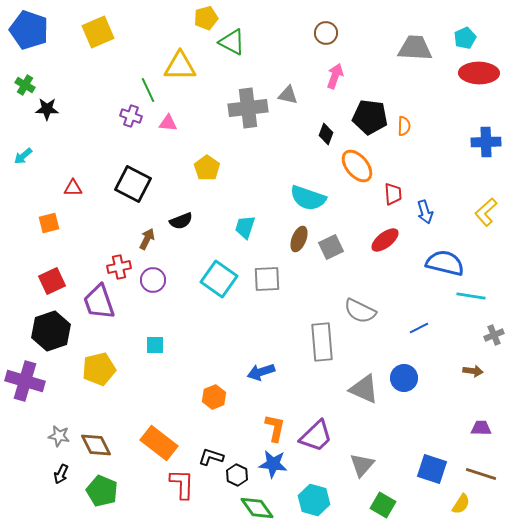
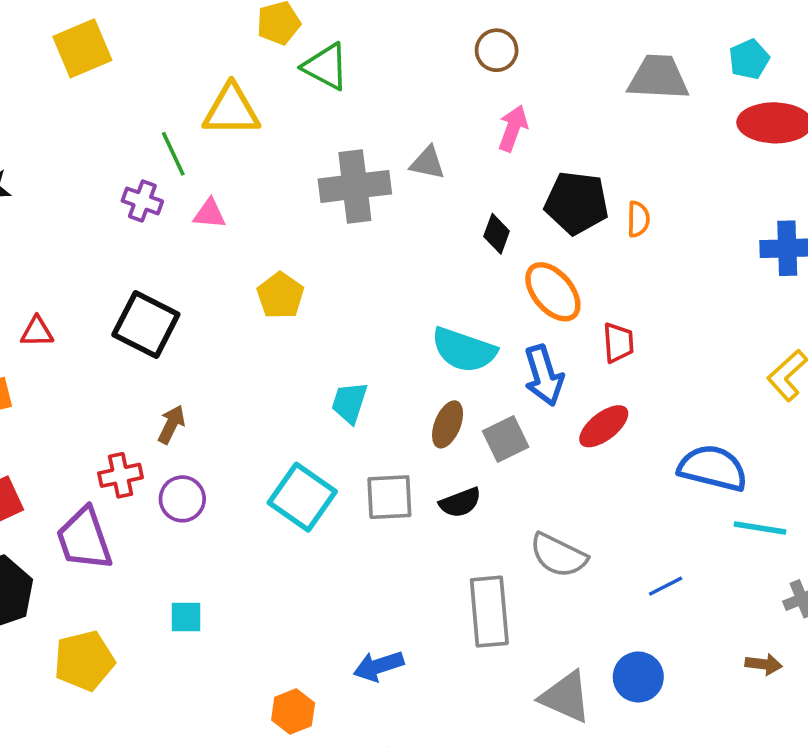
blue arrow: (425, 212) -> (544, 375), moved, size x1.4
black semicircle: (181, 221) -> (460, 503), moved

